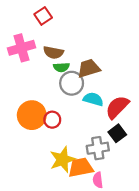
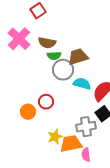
pink cross: (21, 48) -> (19, 39), turned -30
orange circle: (32, 115) -> (28, 112), moved, size x0.6
yellow star: (62, 160) -> (55, 137), size x0.7

